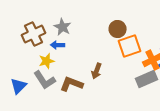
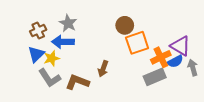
brown cross: (34, 34) -> (38, 30), size x0.7
blue arrow: (58, 45) -> (63, 42), size x1.5
blue triangle: (19, 86) -> (36, 54), moved

